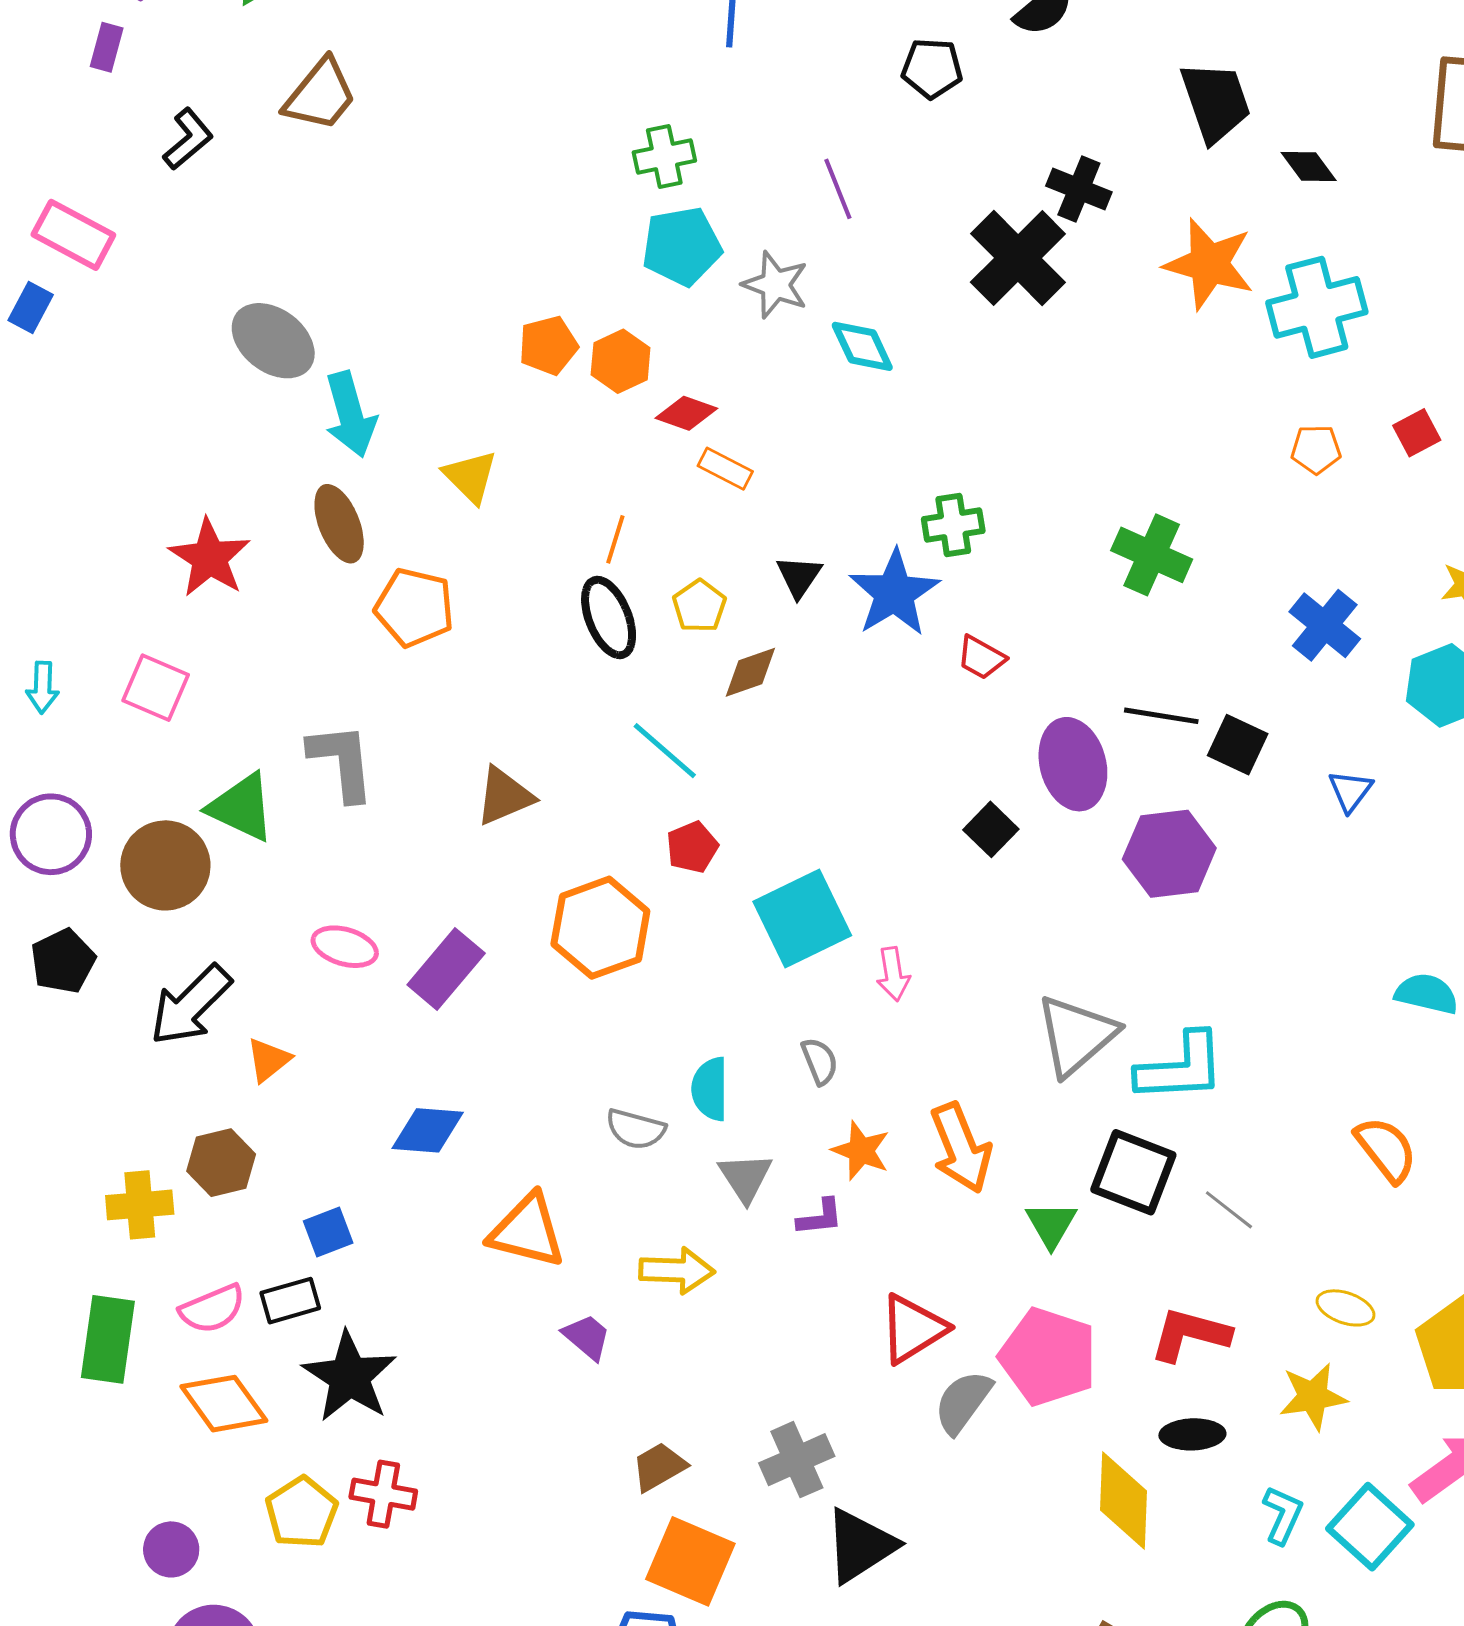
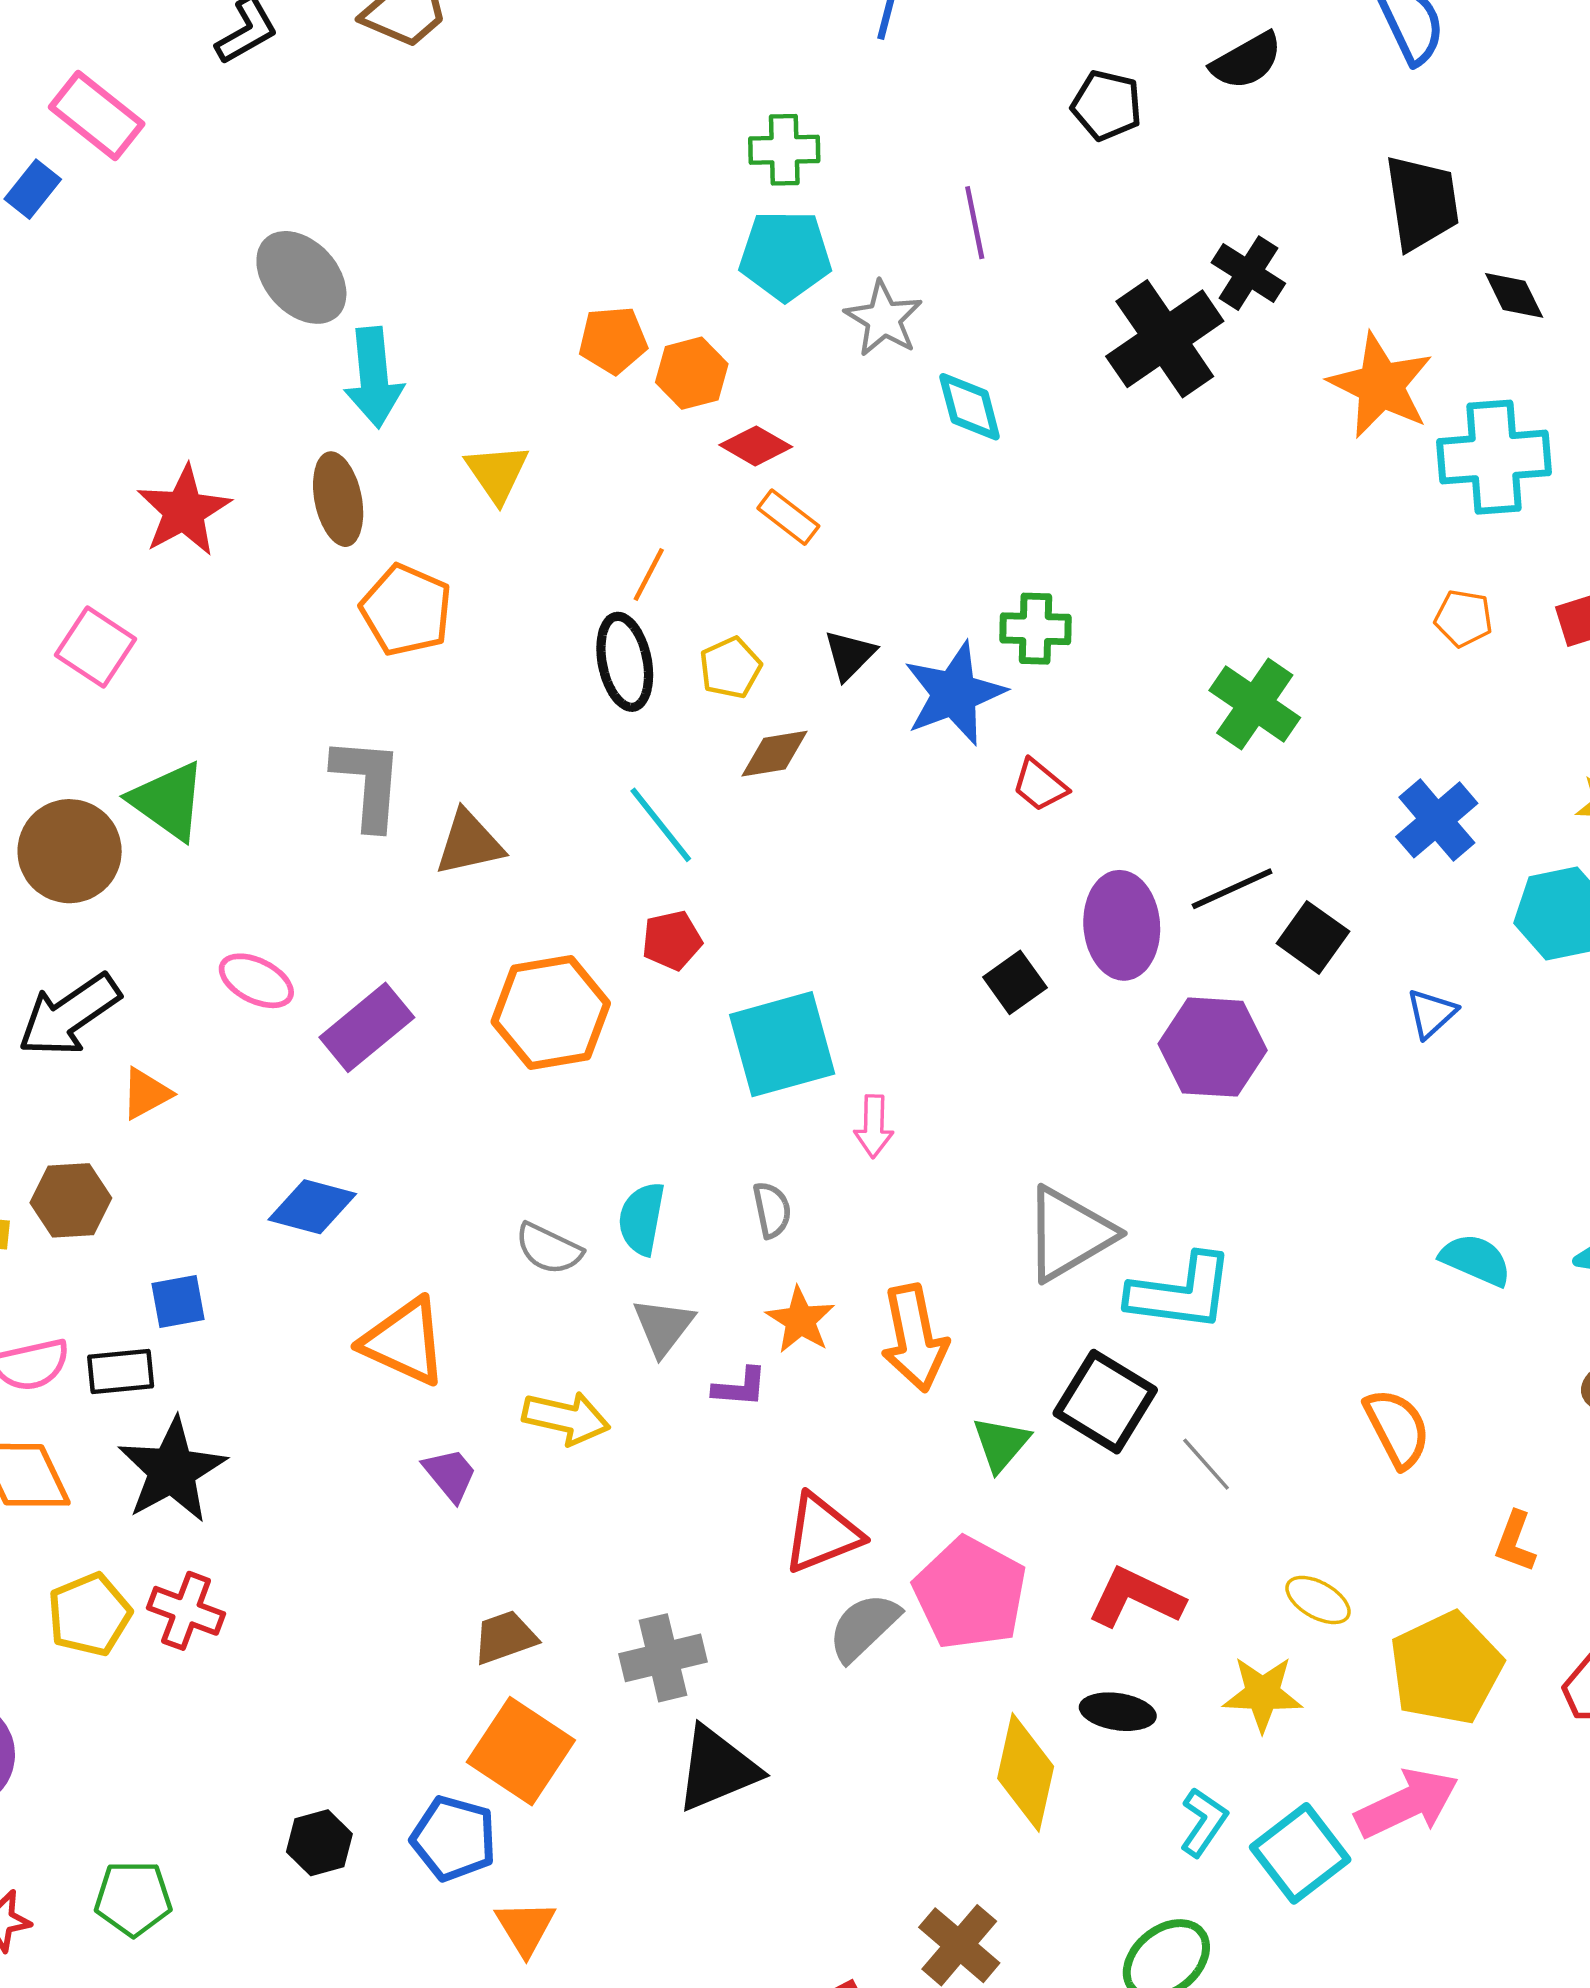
black line: (1161, 716) -> (1232, 889), turned -44
gray L-shape: (342, 762) -> (368, 783), moved

